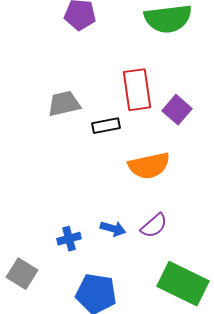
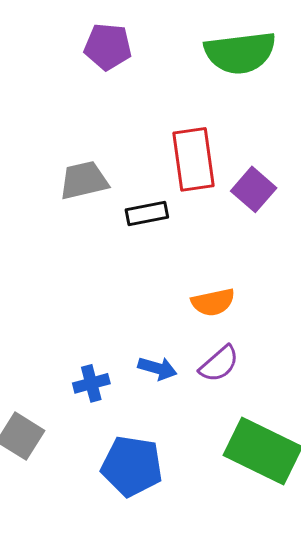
orange semicircle: (149, 166) -> (213, 302), moved, size x0.7

